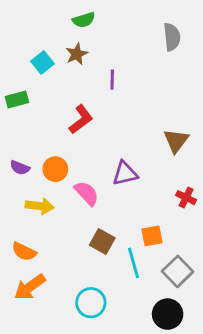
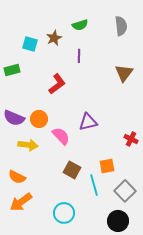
green semicircle: (84, 20) -> (80, 25), moved
cyan square: (43, 63) -> (30, 44), turned -35
brown triangle: (176, 141) -> (124, 73), moved
purple semicircle: (20, 168) -> (14, 118), size x1.5

